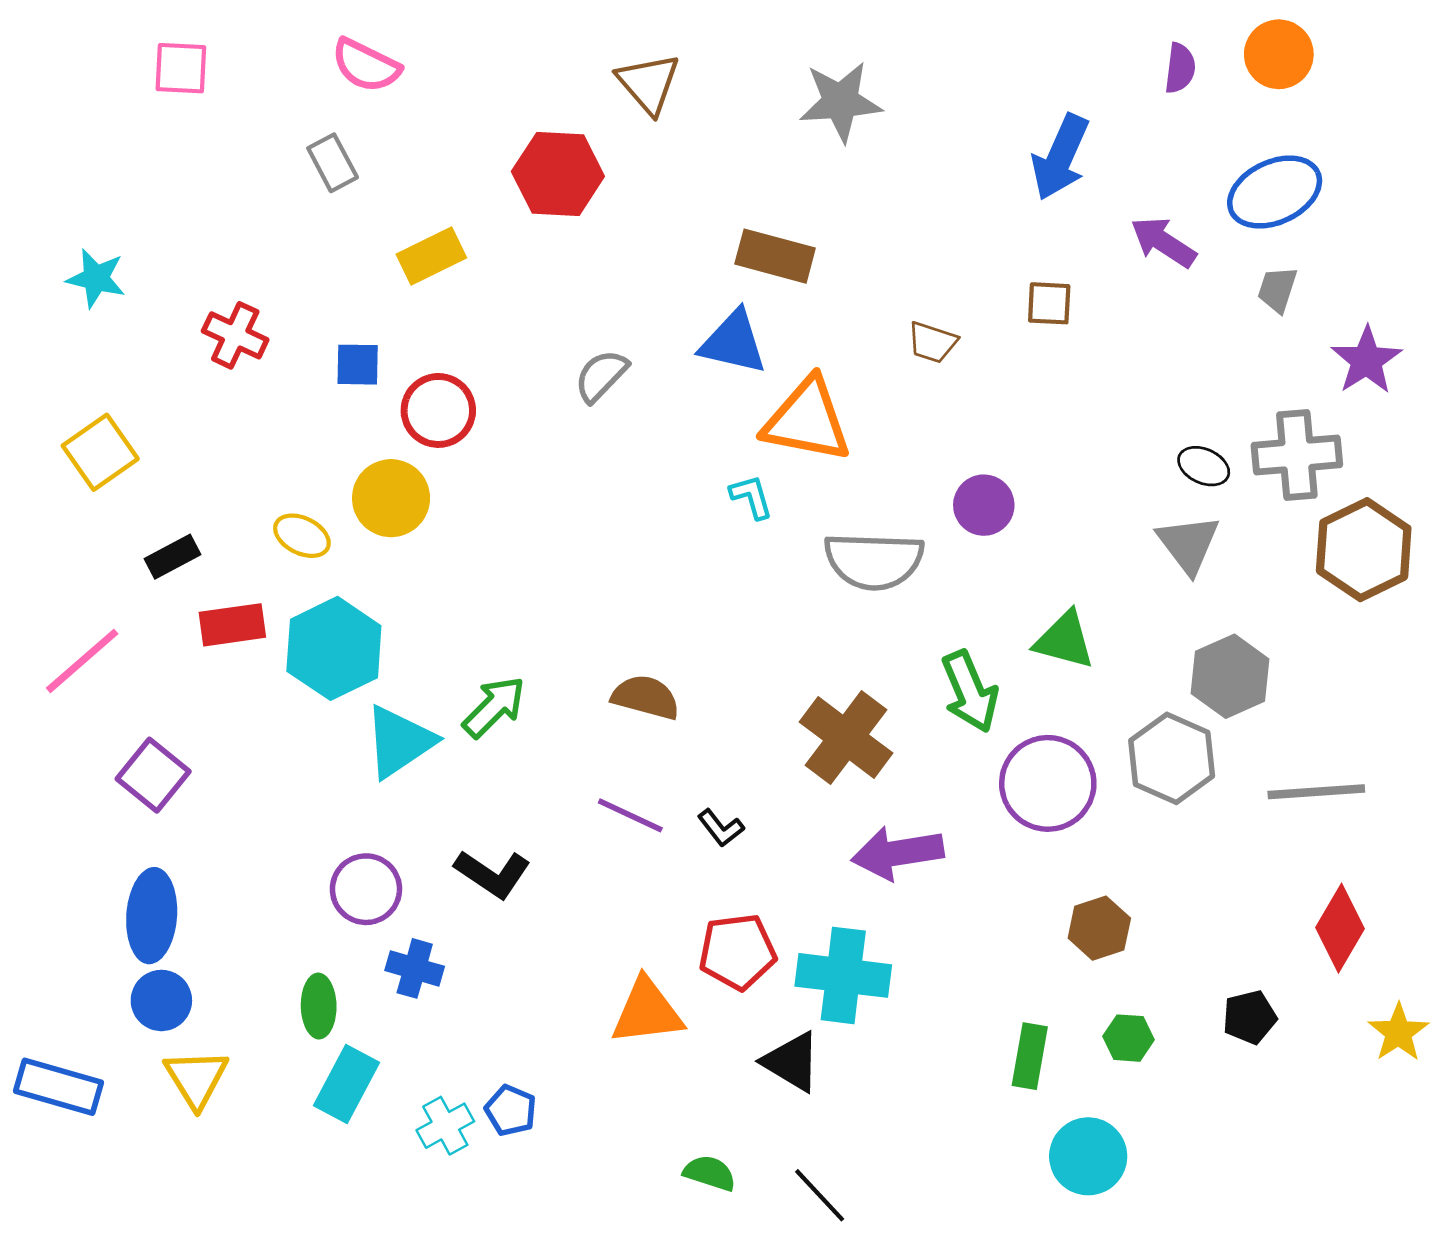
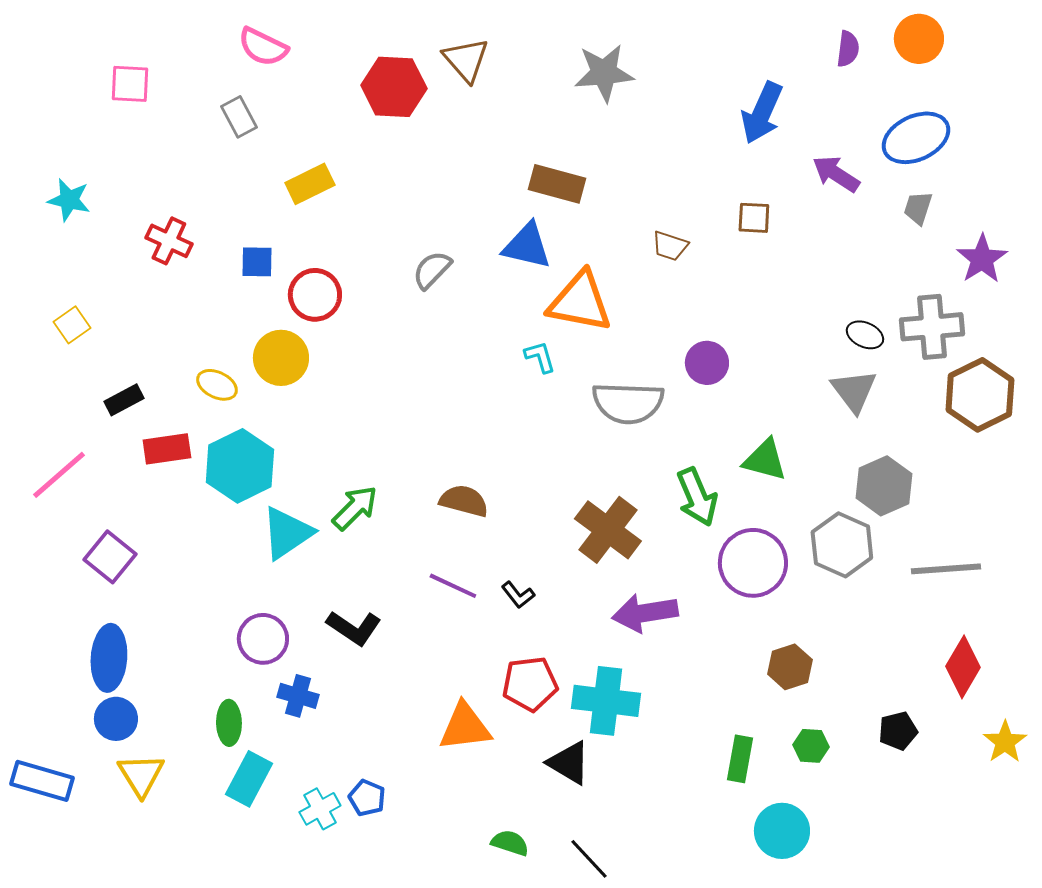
pink square: (181, 68) -> (130, 84), moved
red hexagon: (558, 174) -> (394, 87), moved
yellow square: (100, 452) -> (72, 325), size x0.7

